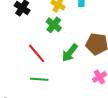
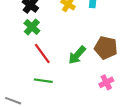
green cross: (54, 25) -> (32, 27), moved

